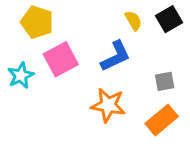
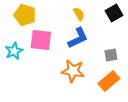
yellow semicircle: (133, 21) -> (79, 14), moved
pink square: (61, 59) -> (41, 40), turned 35

